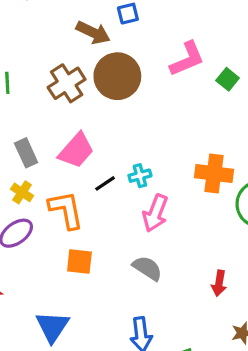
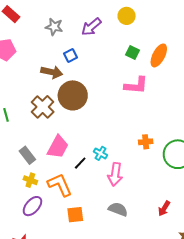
pink L-shape: (187, 59) -> (136, 85), moved, turned 40
green square: (228, 79) -> (132, 53), moved
orange cross: (214, 173) -> (146, 142), size x0.6
cyan cross: (140, 176) -> (100, 153), turned -32
red arrow: (219, 283) -> (164, 209), turned 35

